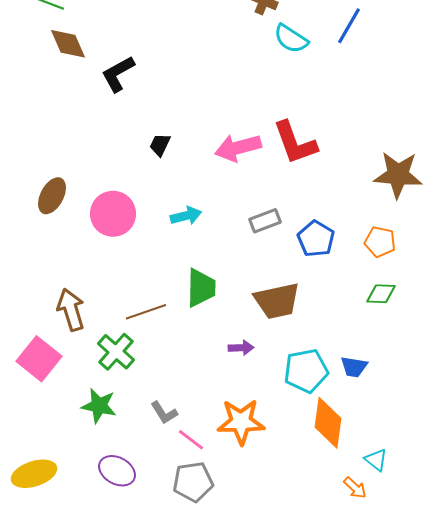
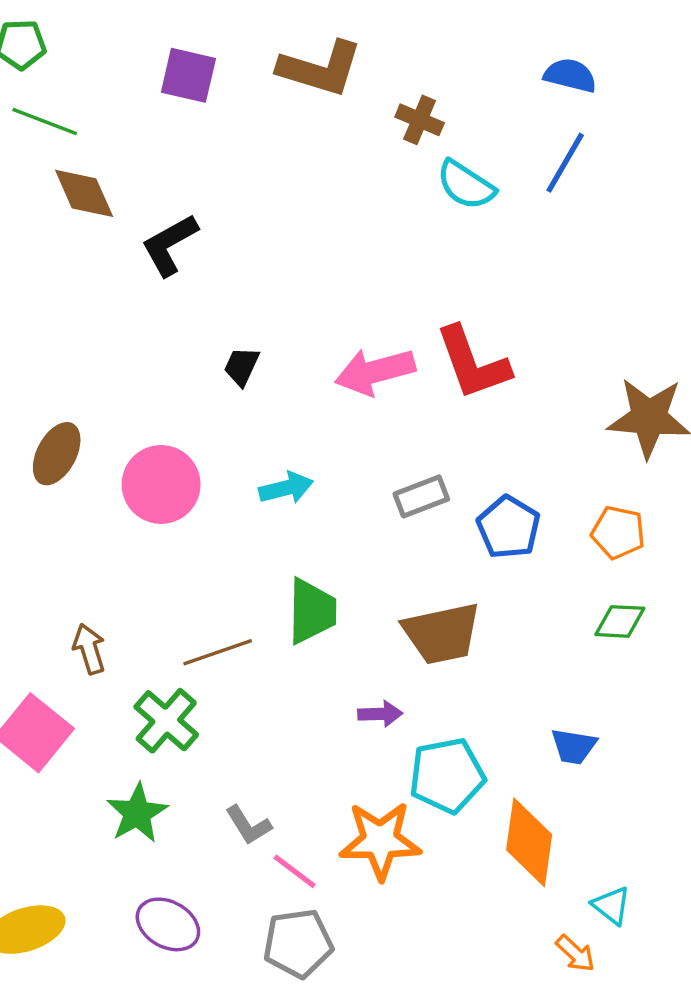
brown arrow: (71, 310) -> (89, 649), size x0.7
cyan pentagon: (306, 371) -> (447, 775), moved
green star: (99, 406) -> (137, 813), turned 30

